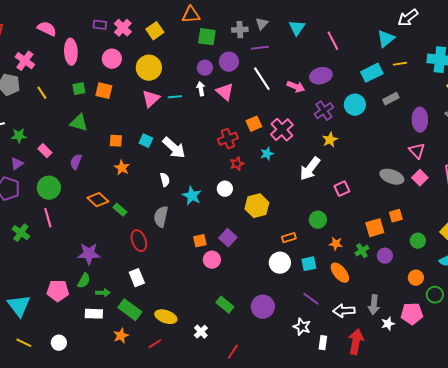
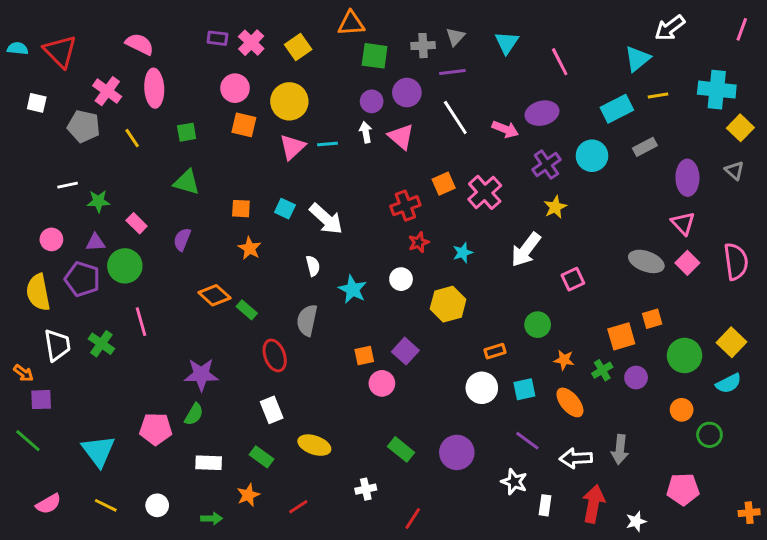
pink ellipse: (71, 52) -> (154, 88), moved
orange square: (104, 91) -> (244, 125), moved
cyan star: (267, 154) -> (463, 253), moved
purple triangle: (17, 164) -> (95, 242), turned 32
green circle: (49, 188) -> (125, 266), moved
green circle: (418, 241) -> (685, 355), size x1.5
green arrow: (103, 293) -> (212, 519), moved
green rectangle: (130, 310) -> (261, 457), size x0.7
pink pentagon: (412, 314) -> (683, 489), moved
yellow ellipse: (166, 317) -> (314, 445), moved
white star: (388, 324) -> (636, 521), moved
white cross: (201, 332) -> (366, 489), turned 32

